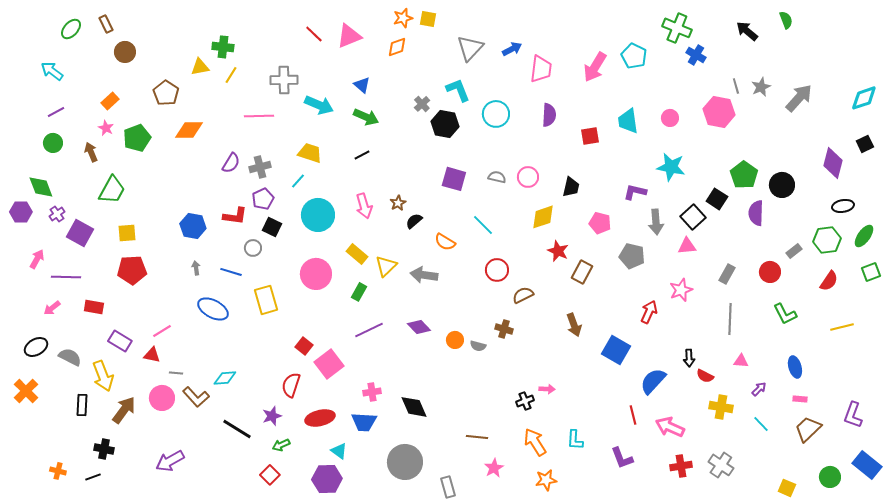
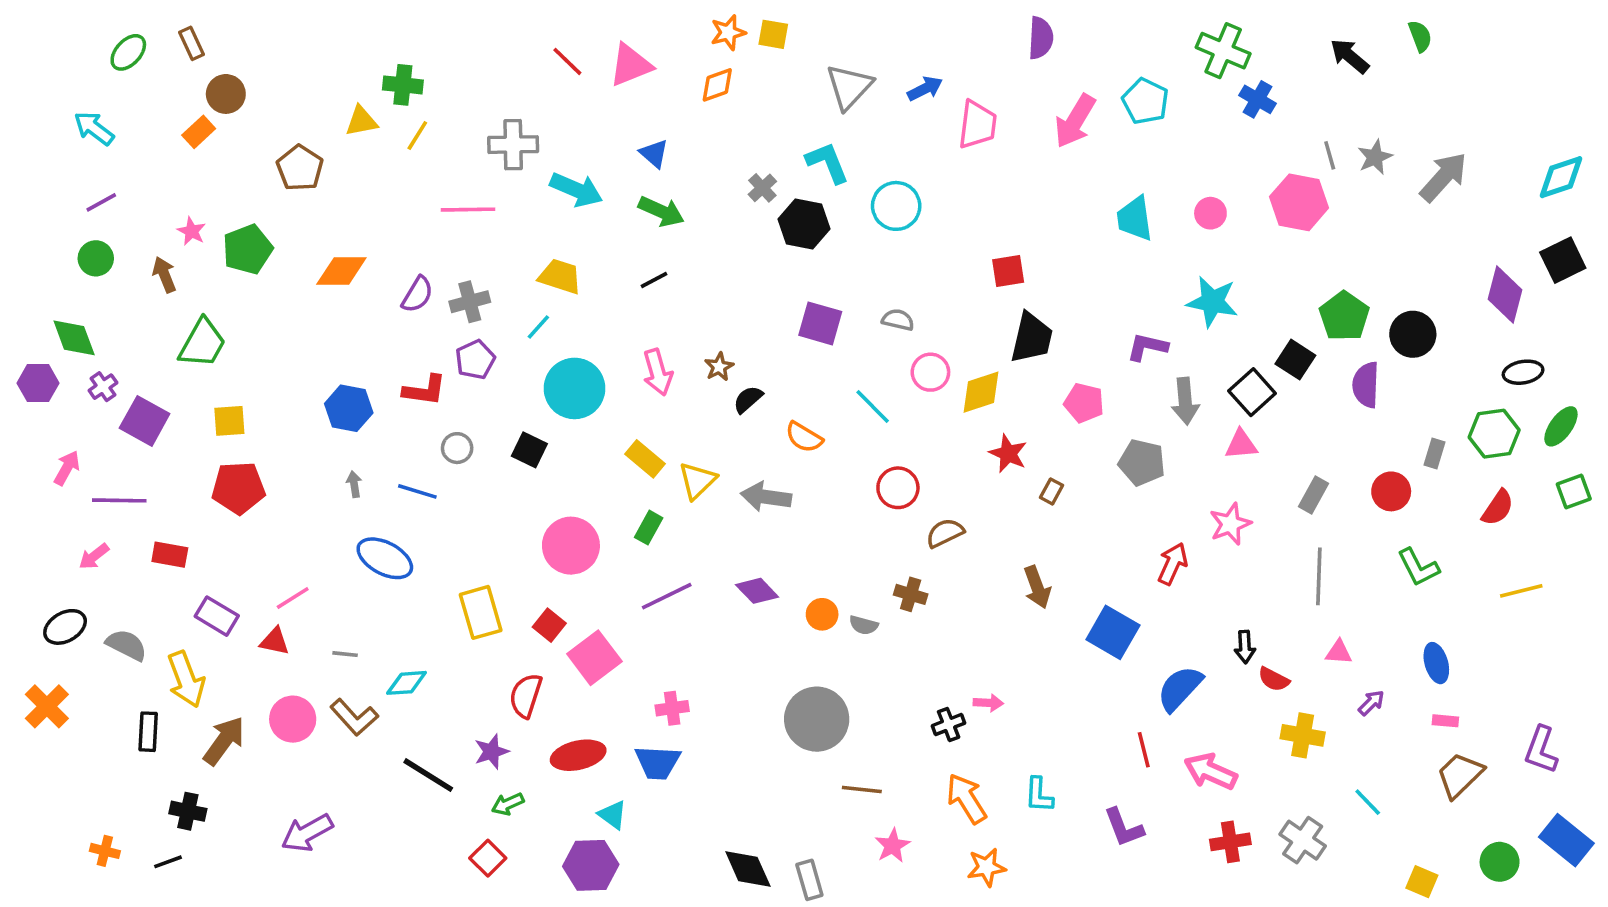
orange rectangle: (110, 101) -> (199, 132), moved
purple semicircle: (549, 115) -> (1041, 38), moved
orange diamond: (189, 130) -> (341, 271), moved
red square: (590, 136) -> (1008, 271), moved
black square: (865, 144) -> (1563, 260), size x1.4
pink circle: (528, 177) -> (930, 372), moved
black trapezoid: (571, 187) -> (1032, 338), size x1.4
black square: (272, 227) -> (529, 450), moved
gray rectangle: (794, 251) -> (1435, 453), turned -35
brown rectangle: (582, 272) -> (1051, 491), size x0.6
pink circle: (316, 274) -> (571, 546), moved
yellow rectangle: (266, 300) -> (481, 612), moved
gray line: (176, 373) -> (345, 654), moved
black diamond: (414, 407) -> (748, 869), moved
cyan line: (761, 424) -> (1368, 802), moved
gray circle: (405, 462) -> (817, 719), moved

